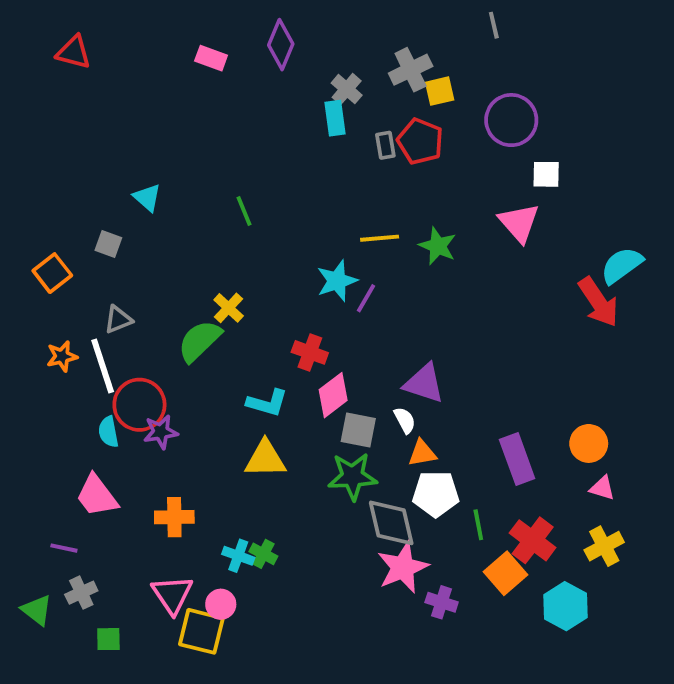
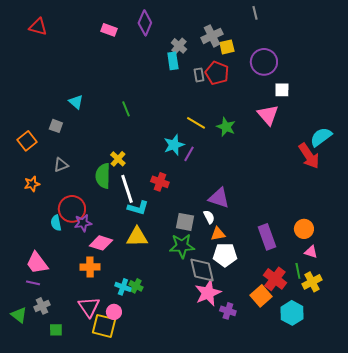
yellow line: (380, 238) -> (196, 123), turned 36
green semicircle: (199, 341) -> (103, 176), turned -45
white line: (103, 366) -> (127, 189), moved
pink diamond: (333, 395) -> (101, 243), moved, turned 55
pink trapezoid: (97, 496) -> (37, 263), moved
green line: (478, 525) -> (298, 271), moved

